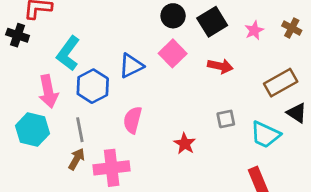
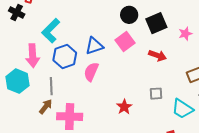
pink semicircle: (133, 120) -> (91, 72), moved

